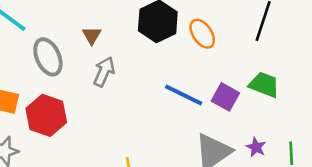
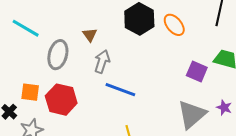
gray ellipse: (48, 57) -> (58, 55), turned 44
blue line: (184, 95) -> (120, 90), moved

